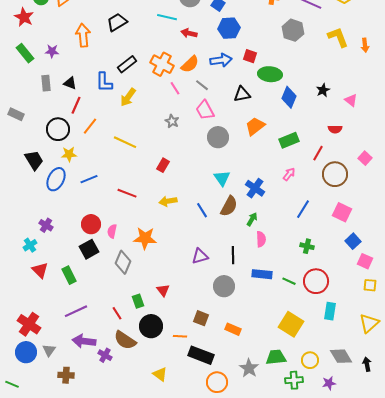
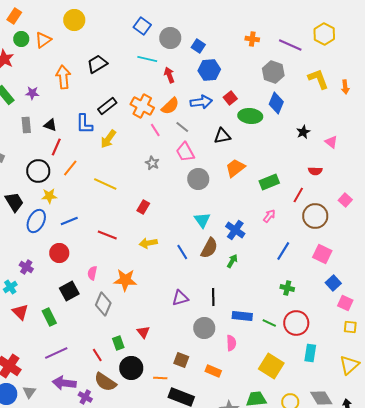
red arrow: (189, 33) -> (169, 75), turned 56
red square: (250, 56) -> (230, 98), turned 32
blue diamond: (289, 97) -> (276, 103), moved
red circle: (91, 224) -> (59, 253), moved
pink semicircle: (261, 239) -> (231, 343), moved

